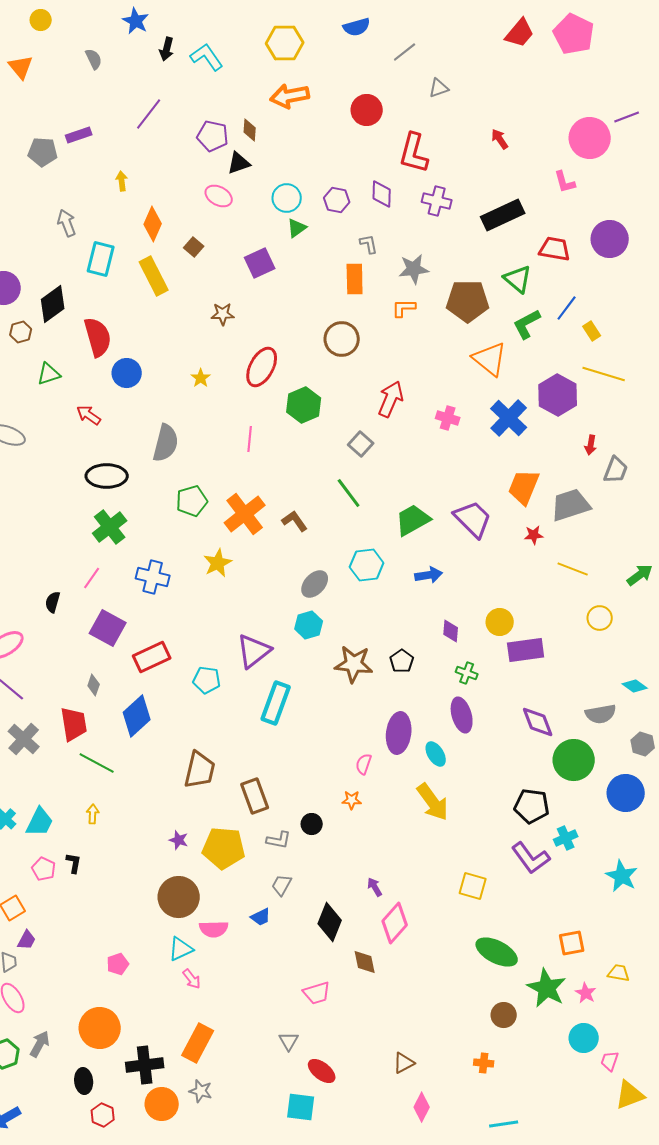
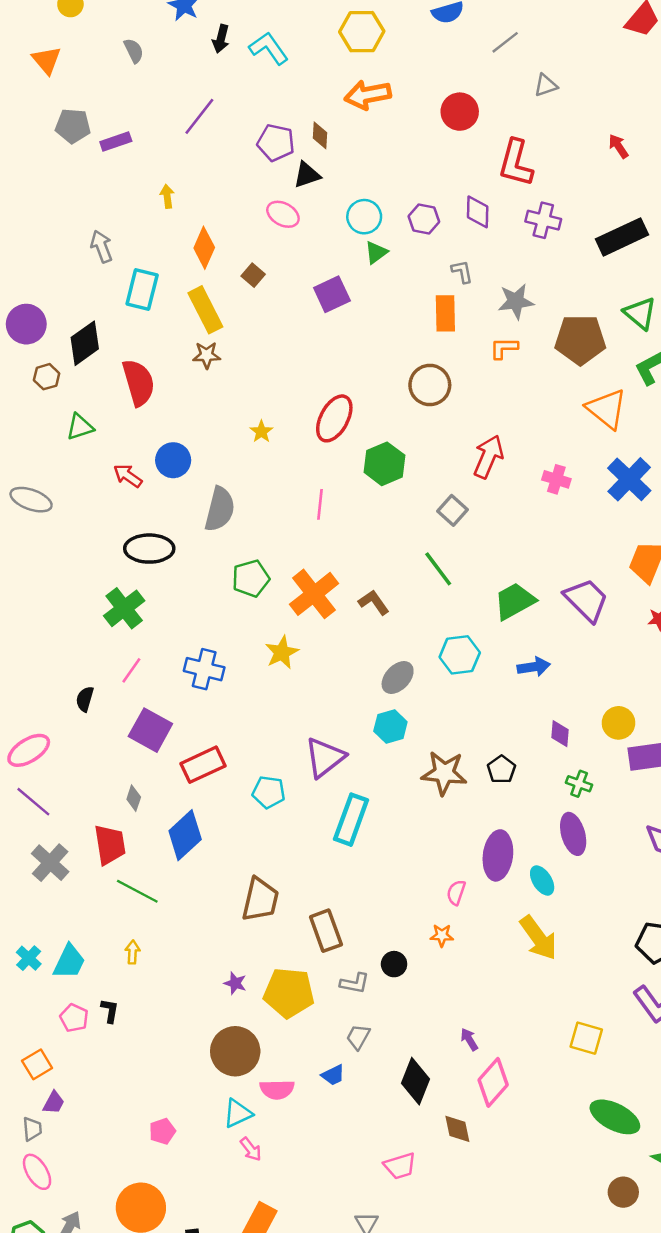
gray pentagon: (43, 152) -> (73, 126), moved
brown star: (223, 314) -> (207, 355), moved
blue circle: (127, 373) -> (173, 460), moved
green cross: (110, 527) -> (124, 608), moved

